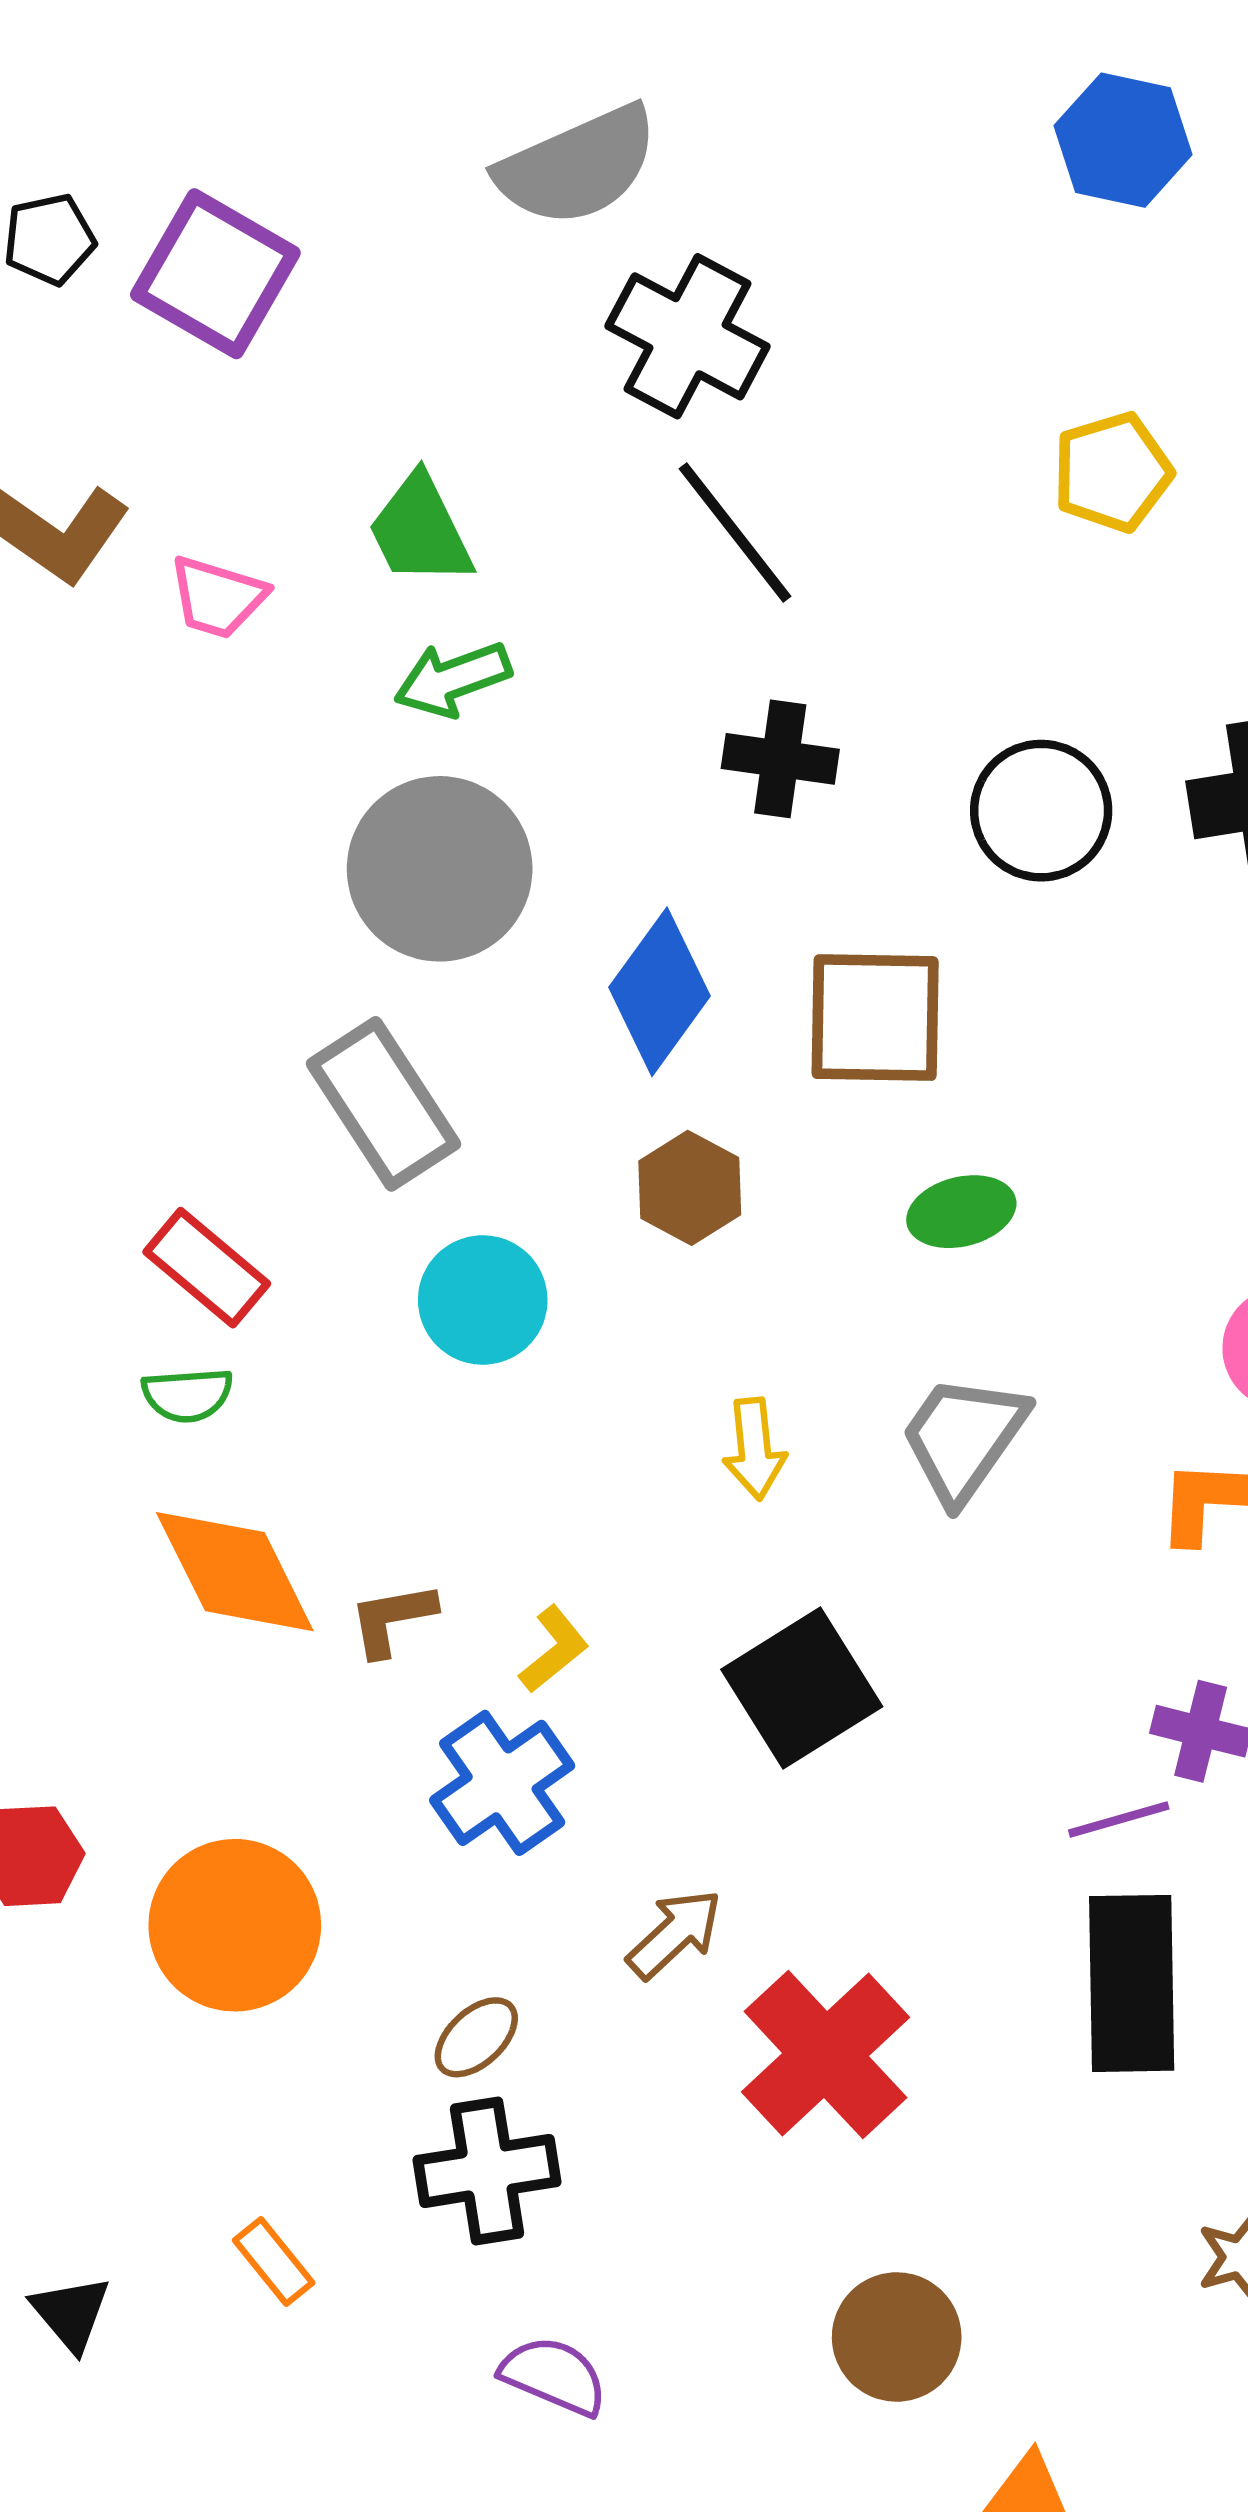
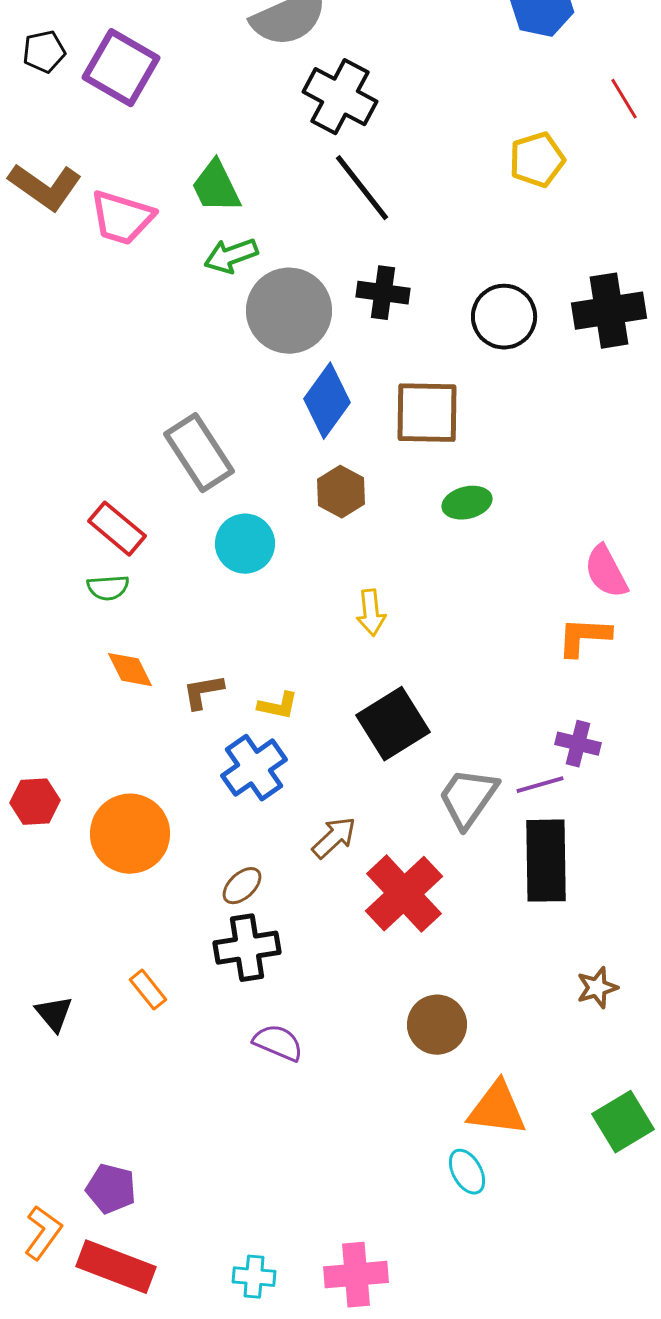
pink trapezoid: (218, 597) -> (122, 218), size x1.4
gray circle: (440, 869) -> (289, 311), moved
gray trapezoid: (963, 1438) -> (468, 798), moved
orange diamond: (235, 1572) -> (130, 670), size x0.6
yellow L-shape: (554, 1649) -> (278, 706), turned 51

